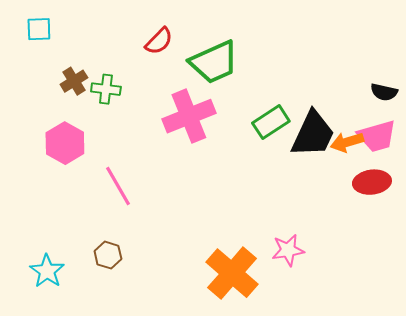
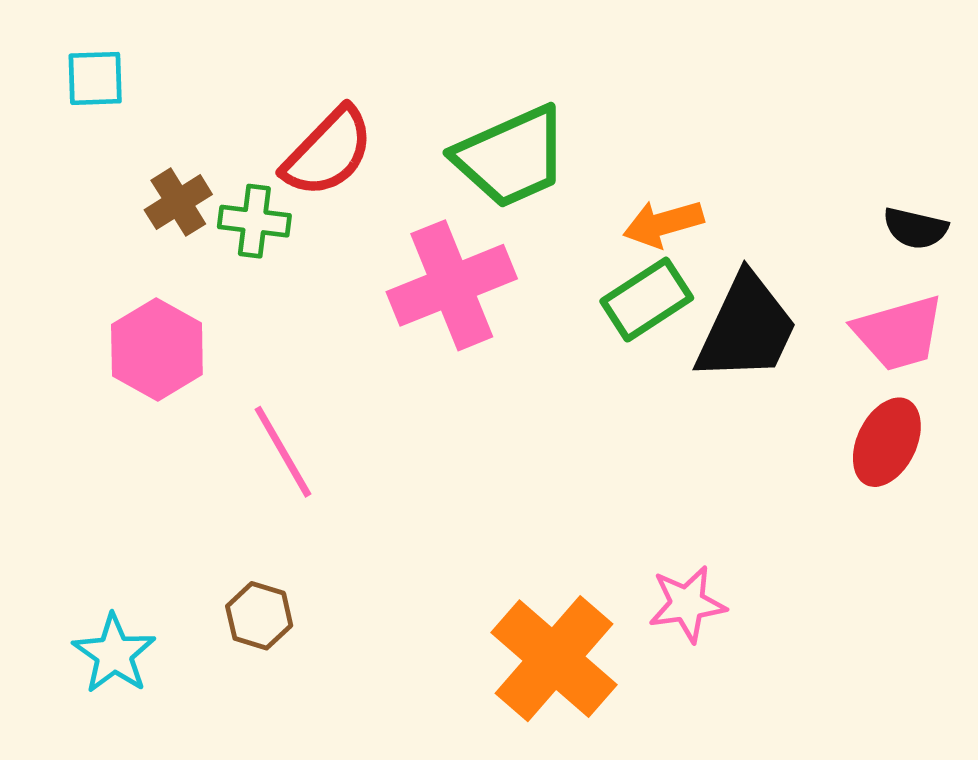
red semicircle: (159, 41) -> (328, 152), moved, size x1.4
orange arrow: (347, 142) -> (663, 223), moved
red ellipse: (372, 182) -> (887, 442), turned -57

